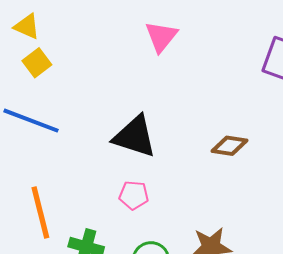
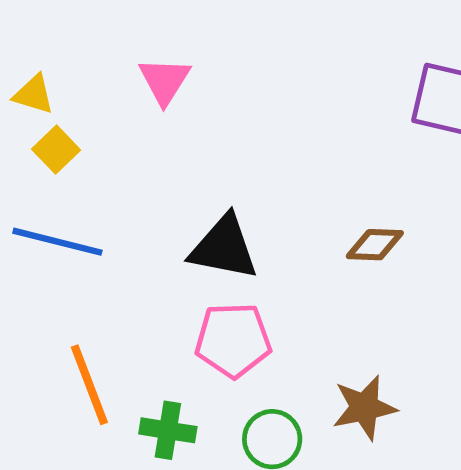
pink triangle: (161, 37) -> (165, 81), moved
pink pentagon: (134, 195) -> (233, 340), size x1.6

